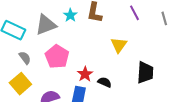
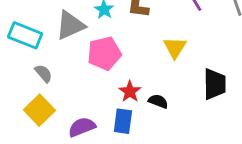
pink pentagon: (57, 57) -> (104, 53), moved, turned 30

